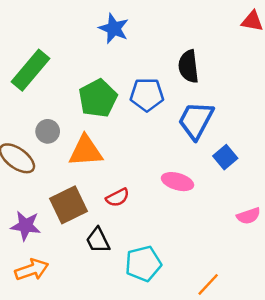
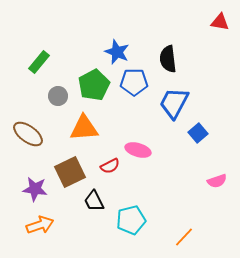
blue star: (114, 28) -> (117, 52), moved
green rectangle: (31, 70) -> (39, 62), size x0.7
gray circle: (48, 131) -> (58, 96), moved
pink ellipse: (178, 182) -> (138, 150), moved

